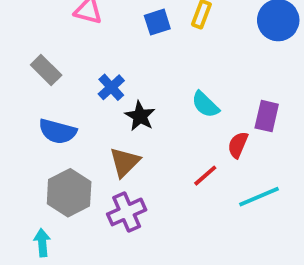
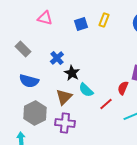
cyan semicircle: (205, 105) -> (86, 90), moved
purple cross: (127, 212) -> (65, 123), turned 30

